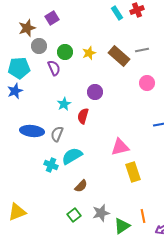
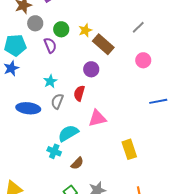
gray line: (142, 50) -> (138, 27), turned -32
brown rectangle: (119, 56) -> (103, 44), moved
cyan star: (64, 104) -> (50, 81), moved
gray semicircle: (57, 134) -> (57, 101), moved
pink triangle: (120, 147) -> (97, 118), moved
cyan cross: (51, 165) -> (54, 151), moved

